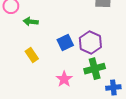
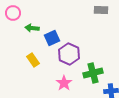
blue square: (65, 43) -> (52, 38), moved
purple hexagon: (90, 43) -> (69, 54), moved

